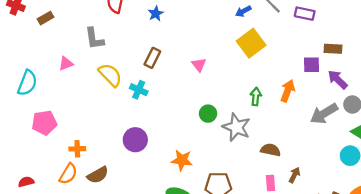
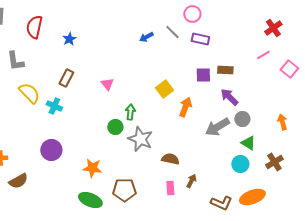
yellow square: (251, 43) -> (164, 89), moved, size x0.7
purple square: (311, 65) -> (203, 75), moved
green arrow: (256, 97) -> (130, 112), moved

